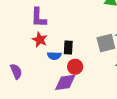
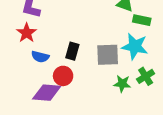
black rectangle: (68, 48) -> (72, 51), moved

